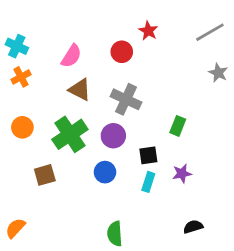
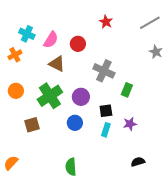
cyan cross: (17, 46) -> (27, 34), moved
red circle: (122, 52) -> (78, 44), moved
gray cross: (126, 99) -> (104, 71), moved
green semicircle: (115, 234) -> (71, 167), moved

